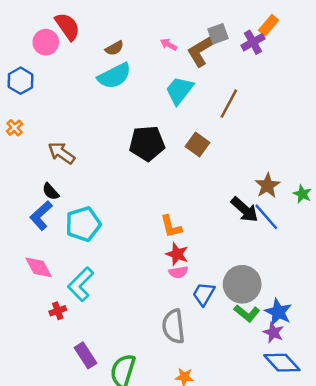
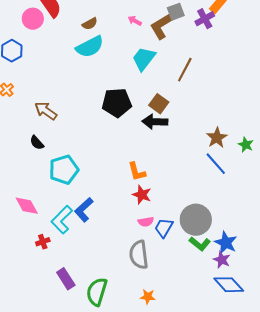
black arrow: (245, 210) -> (155, 122), moved, turned 140
blue L-shape: (41, 216) -> (84, 210), moved
pink semicircle: (178, 272) -> (146, 222), moved

